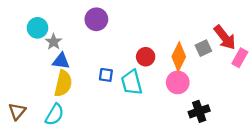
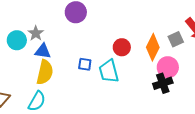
cyan circle: (37, 28) -> (17, 40), moved
pink circle: (178, 82) -> (168, 67), moved
black cross: (199, 111) -> (163, 83), moved

